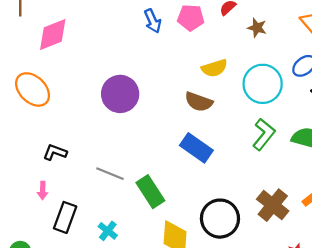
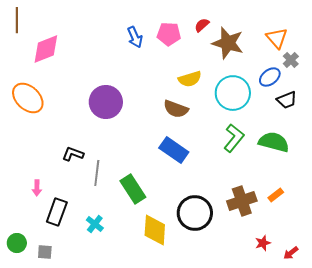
brown star: (257, 28) -> (228, 43), size x1.8
black L-shape: (55, 152) -> (73, 154), moved
gray line: (110, 174) -> (97, 173), turned 75
brown cross: (273, 205) -> (242, 201), turned 32

